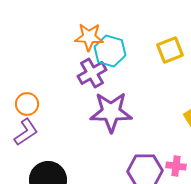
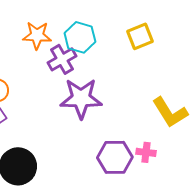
orange star: (89, 37) -> (37, 35), moved

